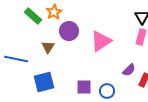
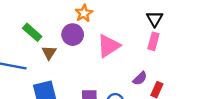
orange star: (54, 12) -> (84, 13), moved
green rectangle: (33, 16) -> (32, 32), moved

